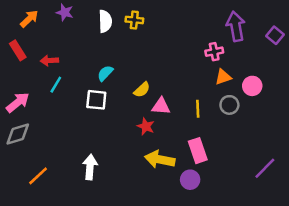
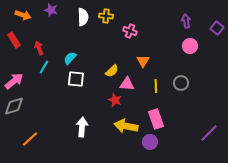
orange arrow: (29, 19) -> (23, 15), turned 63
purple arrow: (236, 26) -> (186, 21), size x0.6
pink cross: (214, 52) -> (130, 31), moved, turned 32
red arrow: (49, 61) -> (39, 48), turned 72
cyan semicircle: (105, 73) -> (70, 58), moved
orange triangle: (223, 77) -> (143, 61), moved, turned -40
pink circle: (252, 86) -> (190, 46), moved
white arrow: (90, 167) -> (82, 127), moved

